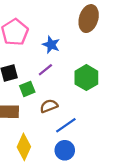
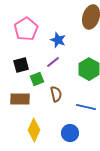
brown semicircle: (49, 106) -> (56, 94), turned 98
blue line: (66, 125) -> (86, 107), moved, turned 48

